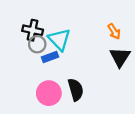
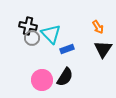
blue rectangle: (50, 57) -> (67, 49), moved
black semicircle: (76, 90) -> (65, 77), turned 48

